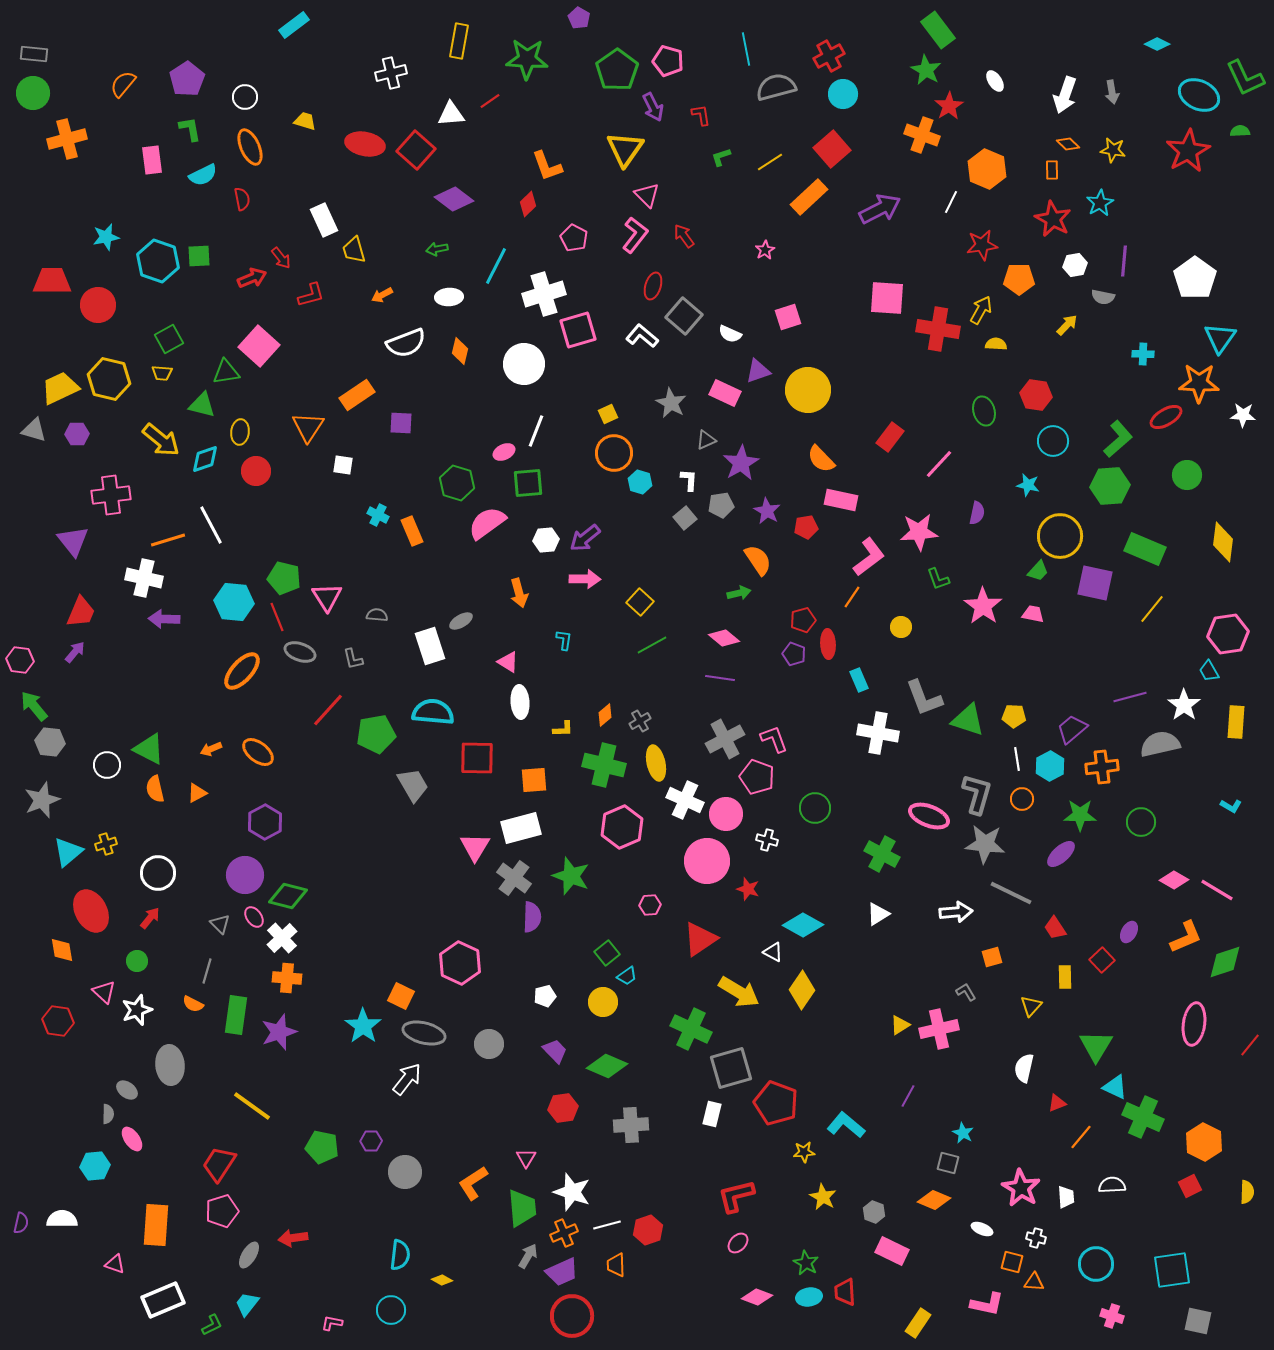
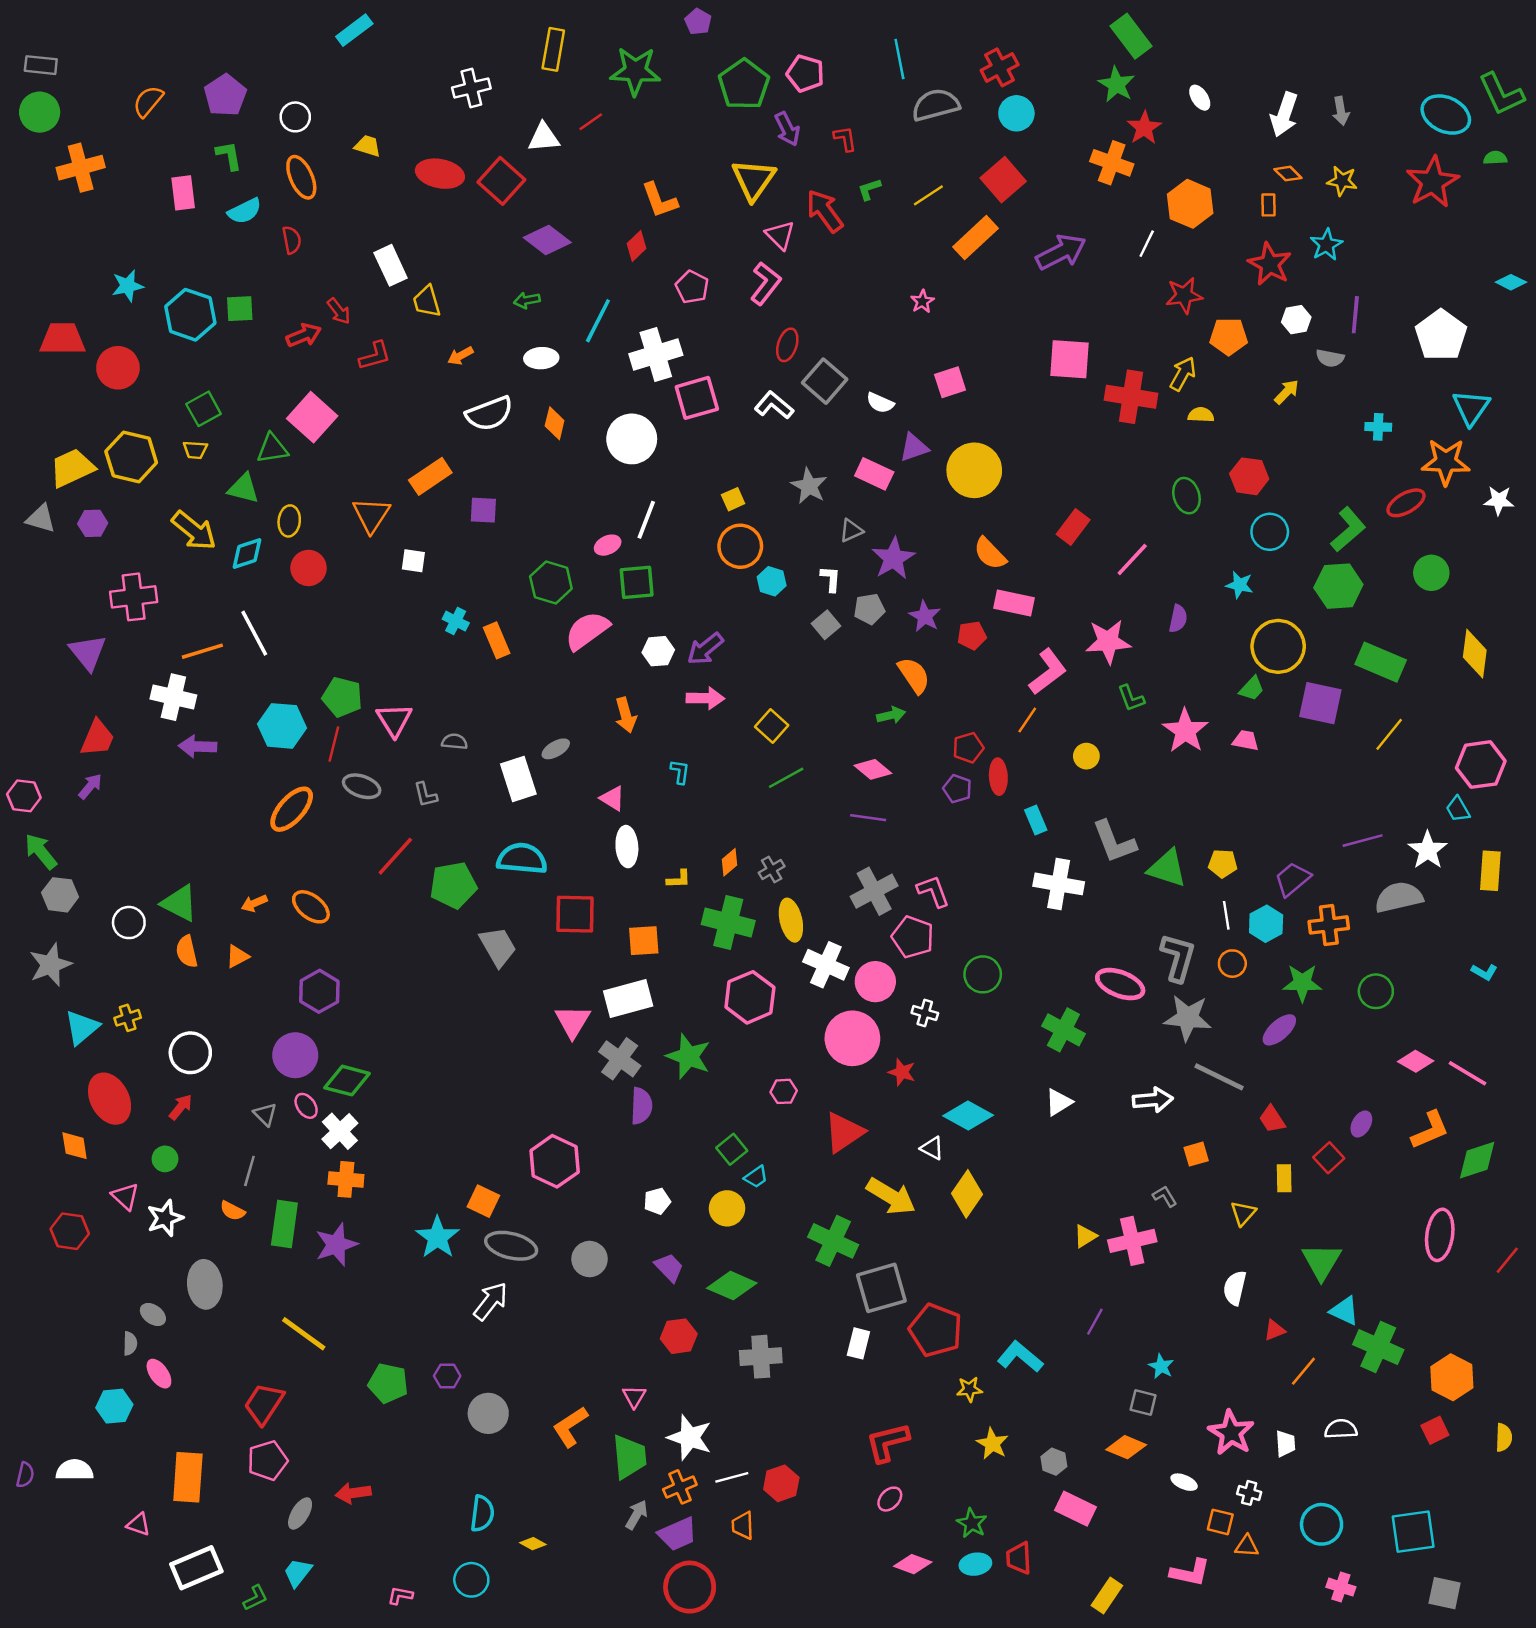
cyan diamond: (1157, 44) -> (1511, 282), moved
red arrow: (684, 236) -> (825, 211), moved, size x1.5
red line: (277, 617) -> (334, 744), turned 36

